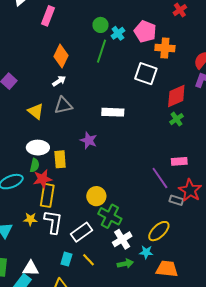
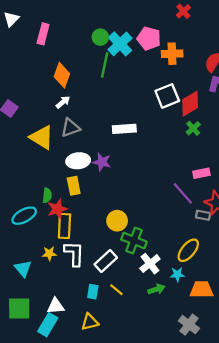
cyan cross: (118, 33) -> (120, 44), size x1.6
white square: (146, 74) -> (167, 96), moved, turned -35
yellow triangle: (36, 111) -> (42, 137), size x1.4
white ellipse: (38, 148) -> (78, 161), moved

